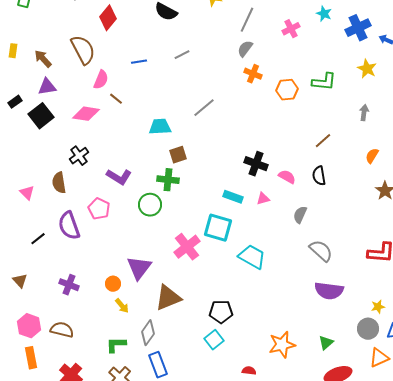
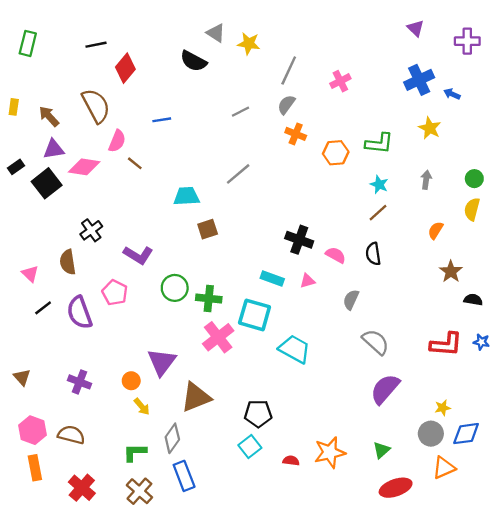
cyan star: (324, 14) -> (379, 184), moved
gray line: (182, 55) -> (240, 112), moved
pink diamond: (86, 114) -> (84, 167), moved
green cross: (168, 180) -> (209, 298), moved
black line: (38, 239) -> (43, 308), moved
purple semicircle: (329, 291) -> (385, 389), turned 124
red semicircle: (249, 371) -> (291, 461), moved

